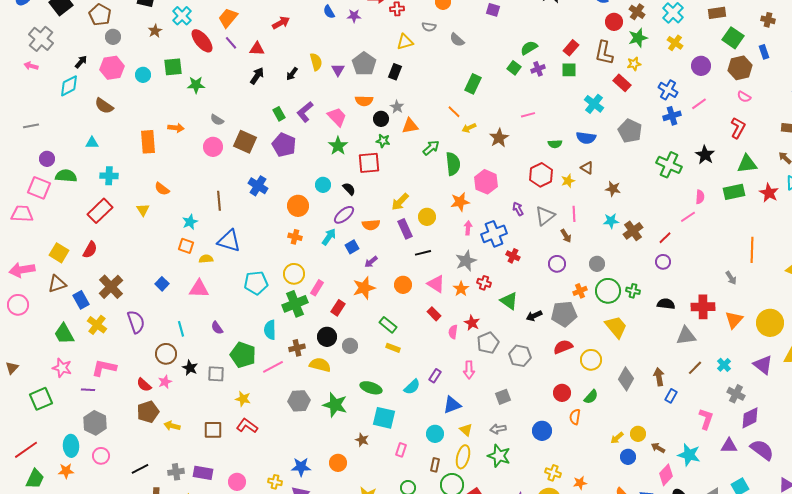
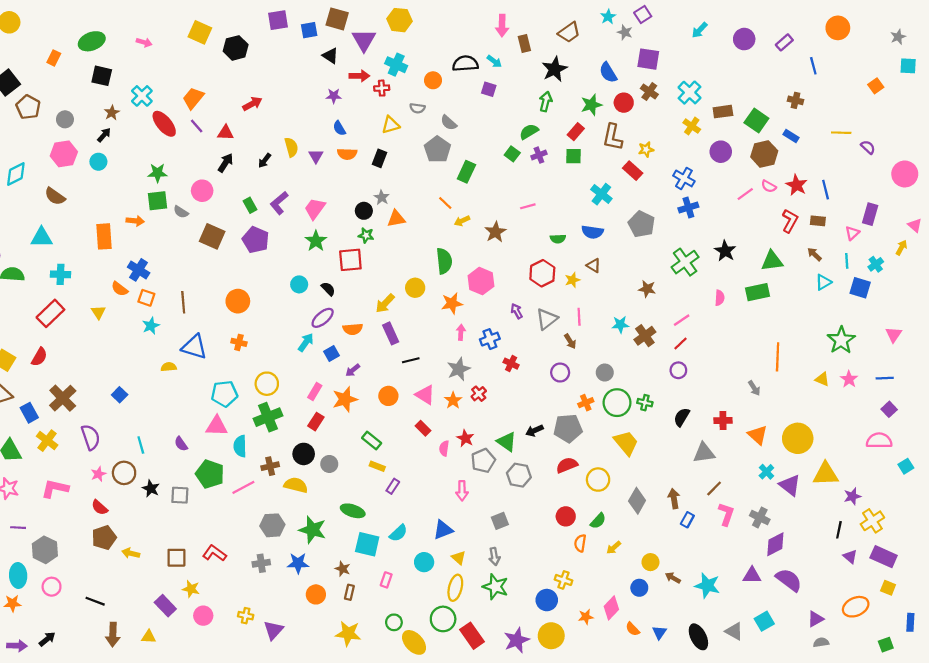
blue semicircle: (329, 12) -> (339, 128), moved
brown rectangle: (717, 13) -> (723, 112), moved
brown pentagon: (100, 15) -> (28, 107), moved
green star: (638, 38) -> (591, 105), moved
blue rectangle: (764, 52) -> (791, 136), turned -40
black arrow: (81, 62) -> (104, 135), moved
gray pentagon: (364, 64) -> (437, 149), moved
green square: (173, 67) -> (158, 201), moved
orange semicircle: (364, 101) -> (347, 154), moved
pink line: (699, 104) -> (745, 194), moved
pink trapezoid: (337, 117) -> (315, 209), turned -100
red L-shape: (738, 128) -> (790, 221), moved
cyan triangle: (92, 143) -> (42, 238), size x1.5
pink circle: (213, 147) -> (202, 191), moved
green arrow: (431, 148) -> (546, 101), moved, turned -36
green cross: (669, 165) -> (685, 262), turned 30
blue cross: (258, 186) -> (139, 270), moved
brown star: (613, 189) -> (647, 289), moved
red star: (769, 193) -> (797, 185), moved
orange circle: (298, 206) -> (238, 301), moved
yellow circle: (427, 217) -> (415, 288), moved
pink line: (688, 217) -> (682, 320), moved
blue cross: (494, 234) -> (490, 339), size x0.7
orange cross: (295, 237) -> (239, 342), moved
orange square: (186, 246) -> (146, 298), moved
red cross: (484, 283) -> (479, 394), turned 32
pink rectangle: (317, 288) -> (315, 391), moved
pink triangle: (199, 289) -> (217, 426), moved
green triangle: (509, 301) -> (507, 442), moved
black semicircle: (666, 304) -> (682, 417), turned -66
red cross: (703, 307) -> (723, 420), size x0.7
orange triangle: (734, 320) -> (758, 435), turned -30
cyan cross: (724, 365) -> (766, 472), moved
purple rectangle: (435, 376) -> (393, 486), moved
pink star: (165, 382) -> (98, 474), moved
cyan semicircle: (412, 387) -> (398, 533), moved
purple line: (88, 390) -> (18, 528), moved
yellow star: (243, 399) -> (191, 589), moved
pink L-shape: (706, 419) -> (726, 514), moved
gray arrow: (498, 429) -> (494, 557), turned -91
blue circle: (542, 431) -> (547, 600), moved
yellow arrow: (617, 438) -> (614, 548), moved
brown rectangle: (435, 465) -> (349, 592), moved
blue star: (301, 467) -> (298, 563), moved
black line: (140, 469) -> (95, 601), turned 48
gray cross: (176, 472) -> (261, 563), moved
purple rectangle: (203, 473) -> (165, 606), turned 36
yellow cross: (553, 473) -> (563, 580), moved
pink diamond: (666, 475) -> (611, 608), moved

